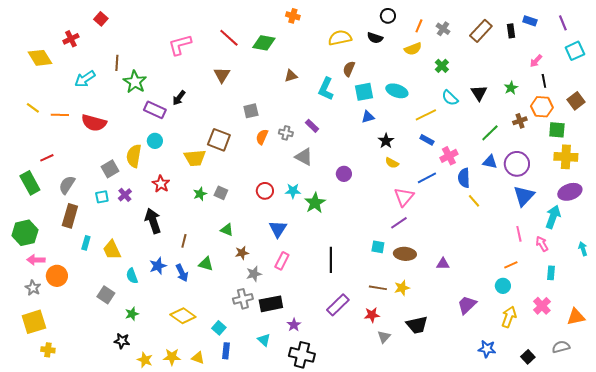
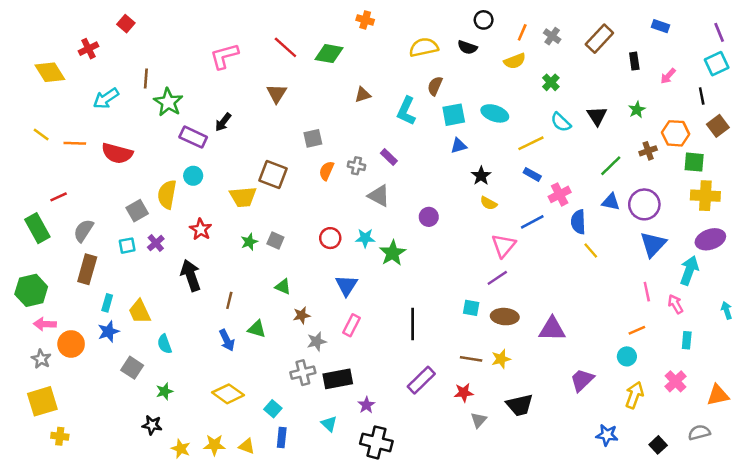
purple line: (563, 23) -> (719, 32), moved
black rectangle: (511, 31) -> (634, 61), moved
black line: (544, 81) -> (702, 96), moved
purple triangle: (443, 264) -> (552, 329), size x1.6
blue star: (158, 266) -> (108, 332), moved

